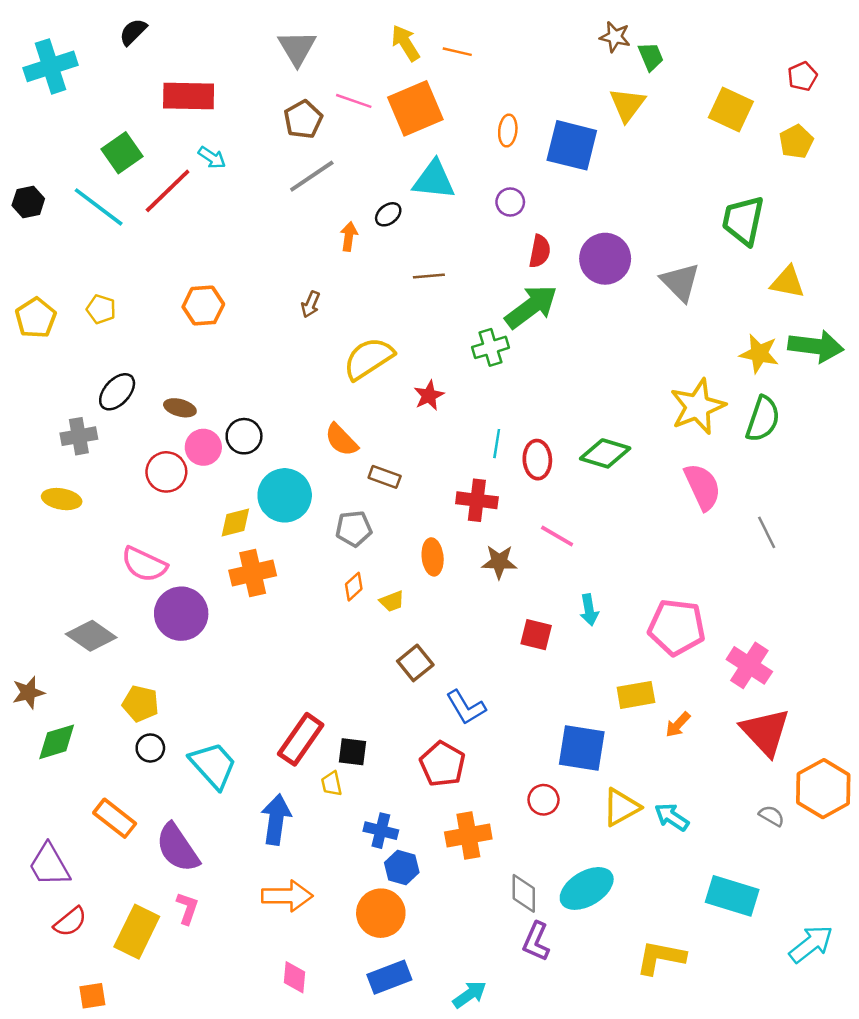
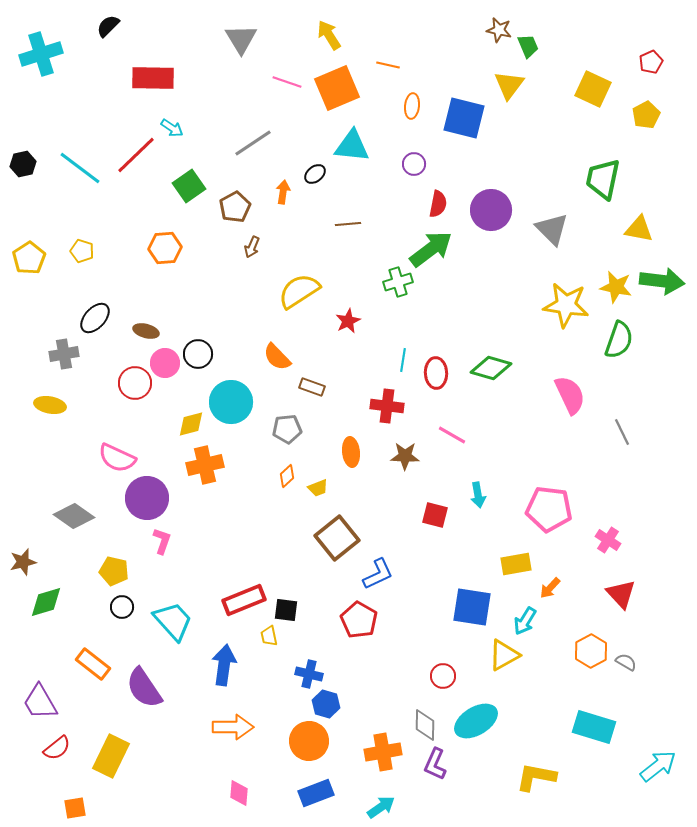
orange line: (457, 52) -> (388, 65), moved
brown pentagon: (303, 119) -> (235, 207), moved
green square: (122, 153) -> (189, 186), moved
yellow star: (698, 407) -> (566, 305), moved, turned 30
brown square: (415, 663) -> (337, 538), size x1.5
pink cross: (749, 665) -> (608, 540), size x0.7
blue L-shape: (466, 707) -> (378, 574), turned -84
red triangle: (765, 732) -> (621, 594), size x0.7
red rectangle: (301, 739) -> (244, 600), turned 33
orange hexagon: (823, 789) -> (591, 651), moved, size x0.7
red circle: (544, 800) -> (443, 676), moved
cyan arrow: (672, 817) -> (525, 621), moved, turned -92
orange cross: (468, 835) -> (383, 752), moved
pink L-shape: (187, 908) -> (162, 541), moved

